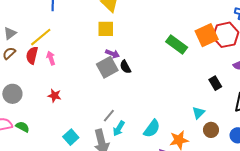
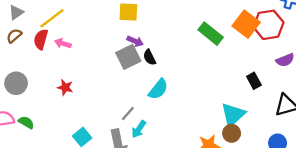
orange square: (207, 35) -> (246, 24), turned -30
pink arrow: (51, 58) -> (63, 43), turned -56
cyan triangle: (199, 113) -> (233, 115), size x1.6
cyan semicircle: (152, 129) -> (158, 89), moved
brown circle: (211, 130) -> (232, 133), moved

